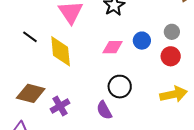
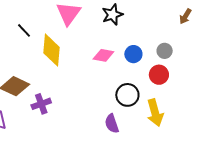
black circle: (120, 87) -> (127, 95), moved
yellow arrow: (174, 94) -> (155, 113), turned 76
purple semicircle: (104, 110) -> (112, 124), moved

